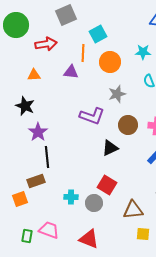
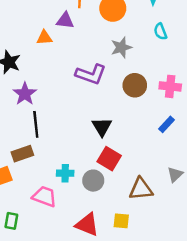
orange triangle: (34, 75) -> (44, 38), moved
black triangle: (110, 148) -> (102, 127), moved, turned -36
pink trapezoid: (49, 230) -> (44, 196), moved
yellow square: (143, 234) -> (121, 221), moved

